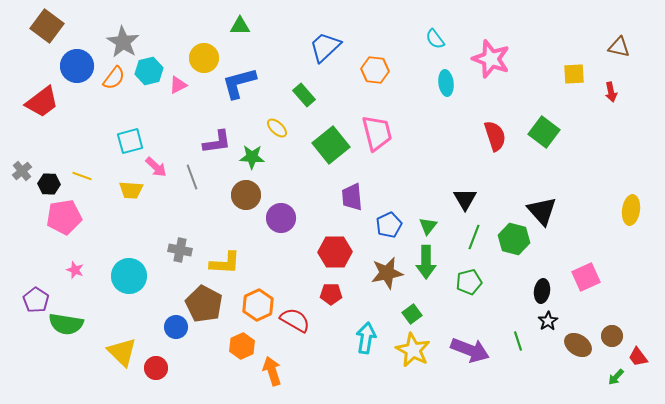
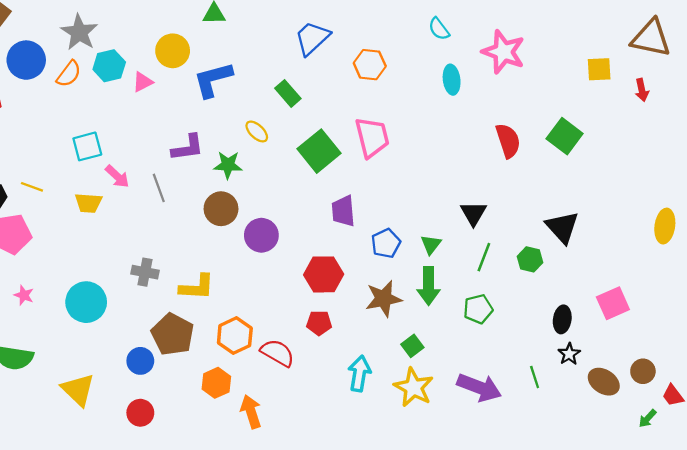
brown triangle: (619, 47) -> (651, 38), size x1.6
green hexagon: (514, 239) -> (530, 259), size x0.7
red circle: (156, 368) -> (140, 413), moved

